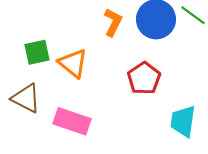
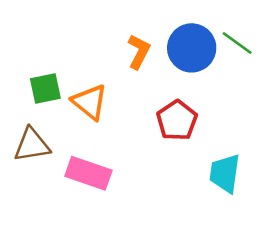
brown triangle: (26, 98) -> (32, 145), turned -36

